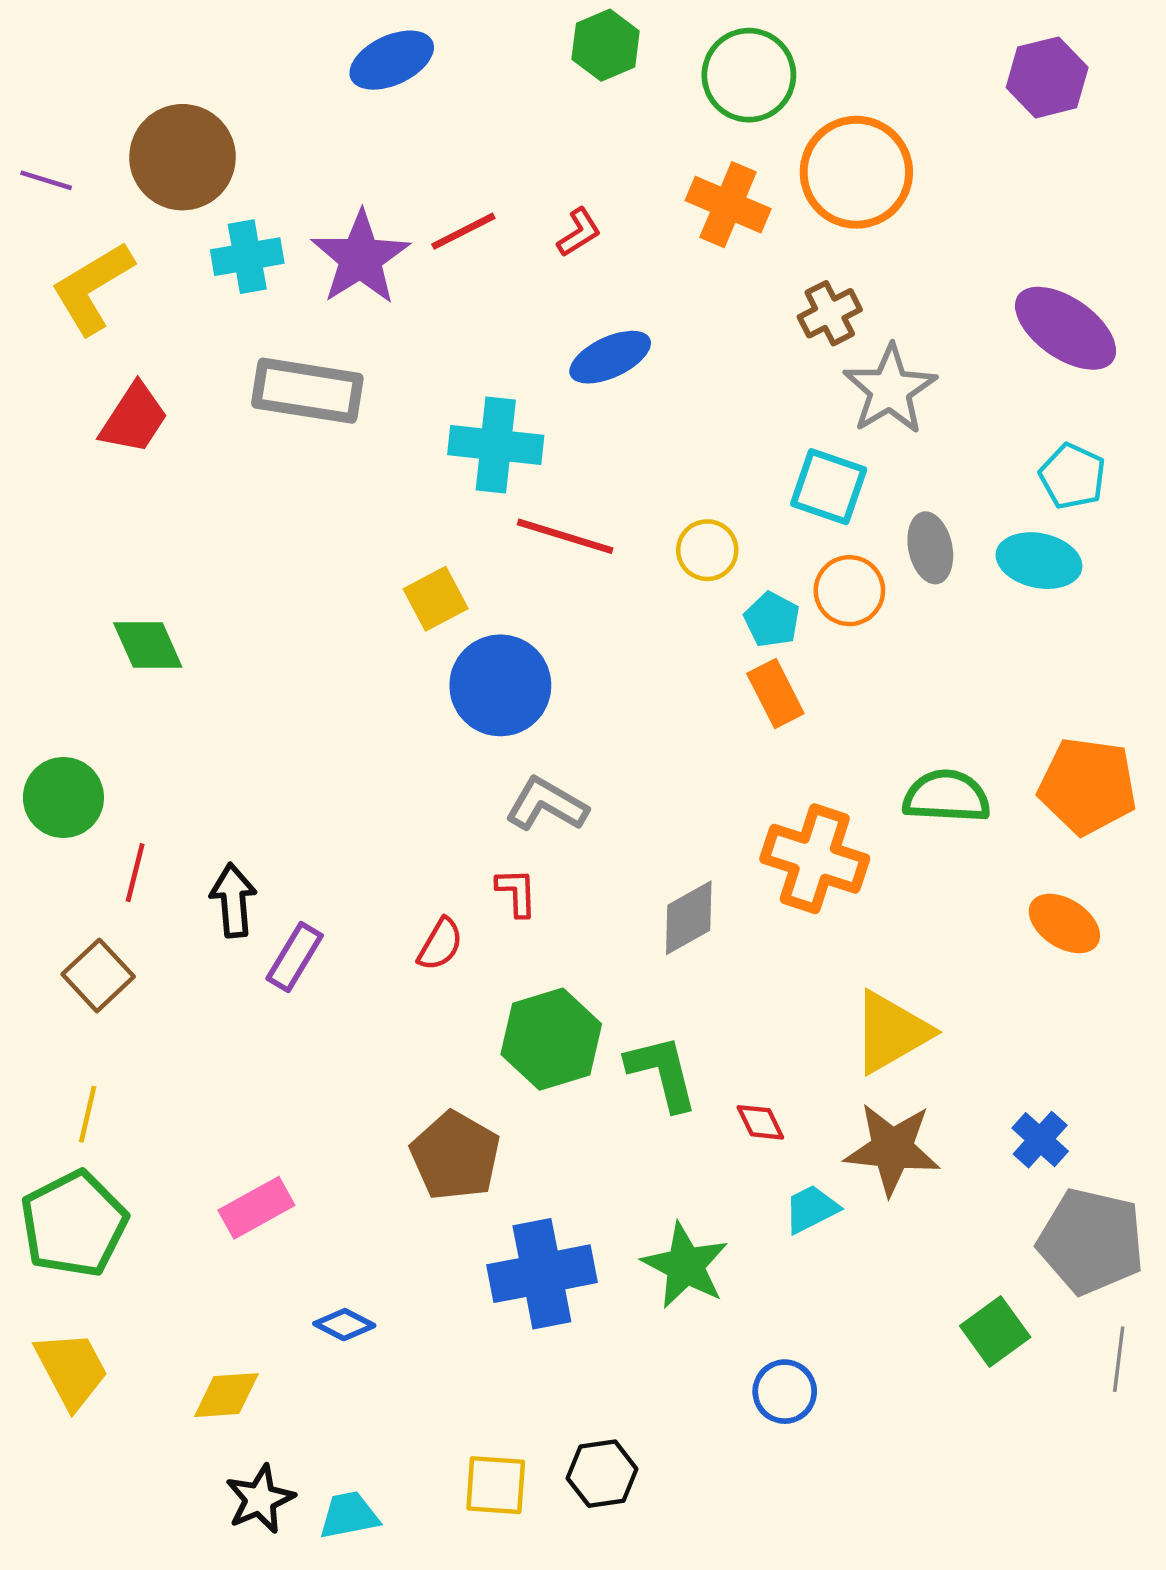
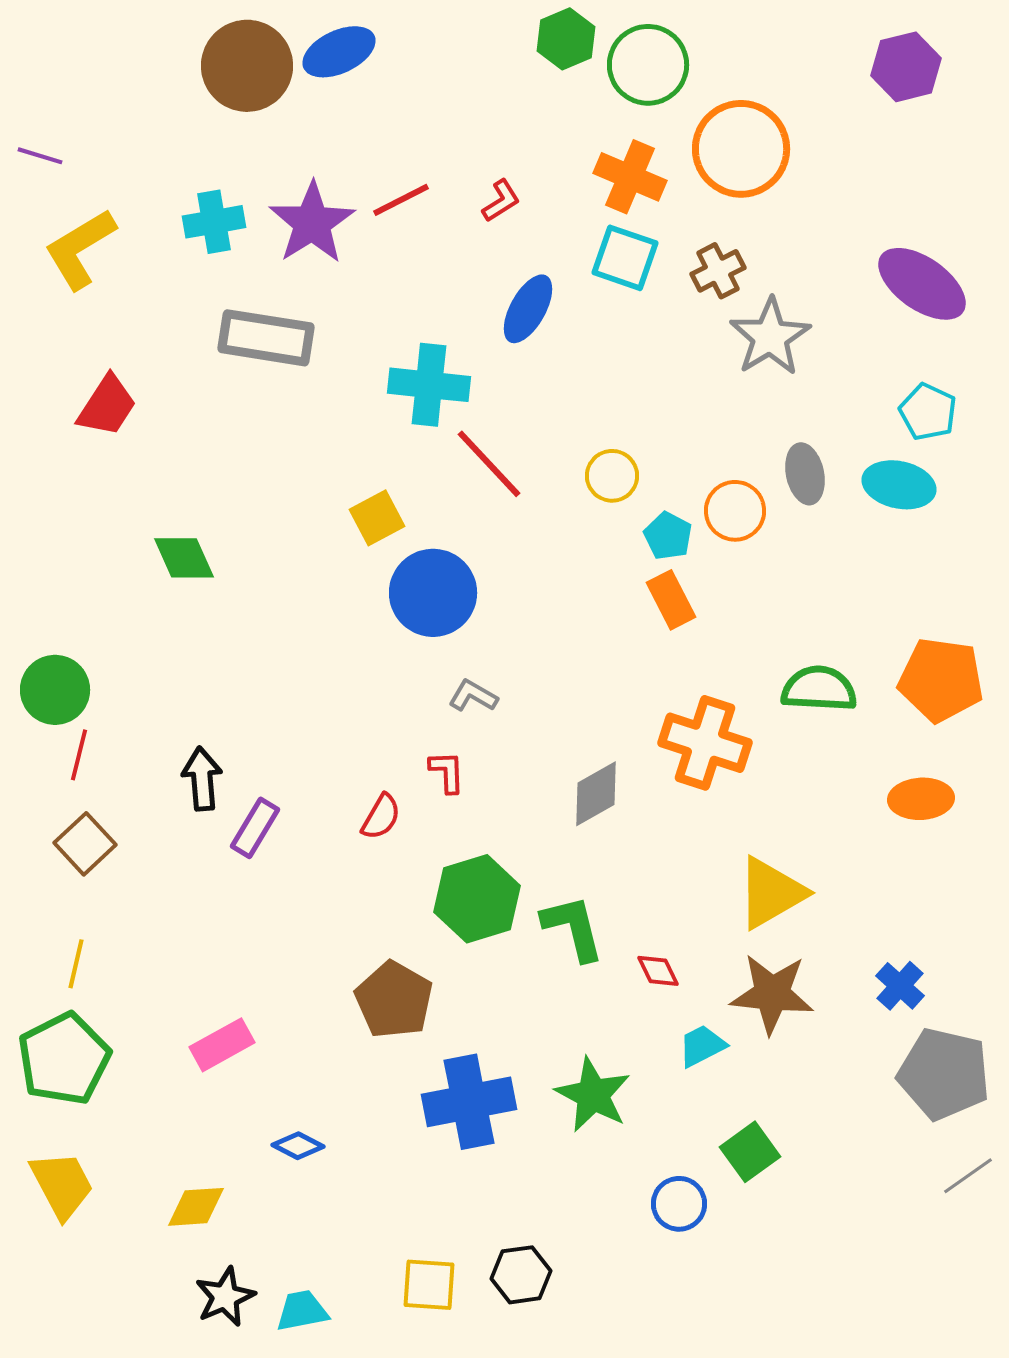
green hexagon: (606, 45) -> (566, 39), moved
brown circle: (183, 157) -> (247, 66), moved
blue ellipse: (610, 357) -> (528, 309), turned -36
red trapezoid: (134, 418) -> (107, 406), moved
cyan square: (829, 487) -> (625, 258), moved
red line: (565, 536) -> (489, 464), turned 30
green diamond: (148, 645) -> (184, 558), moved
gray L-shape: (547, 804) -> (473, 696), size x0.7
red line: (135, 873) -> (79, 755), moved
orange ellipse: (1064, 923) -> (921, 799), turned -36
green square: (995, 1331) -> (750, 1152), moved
gray line: (1119, 1359) -> (968, 1176), turned 48

